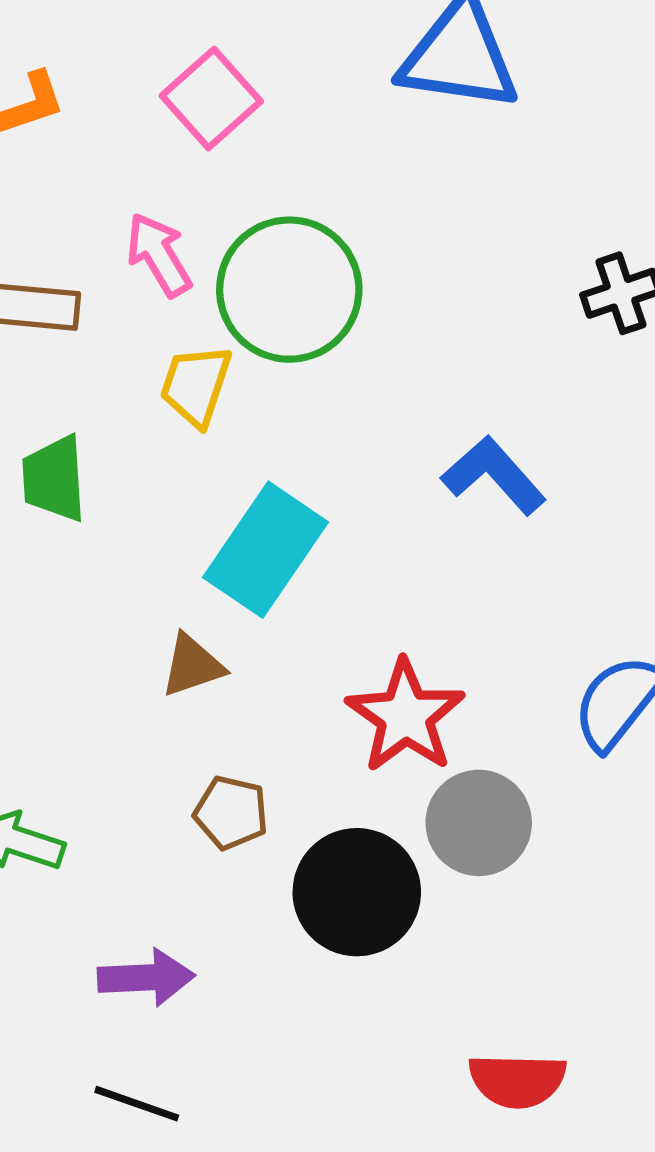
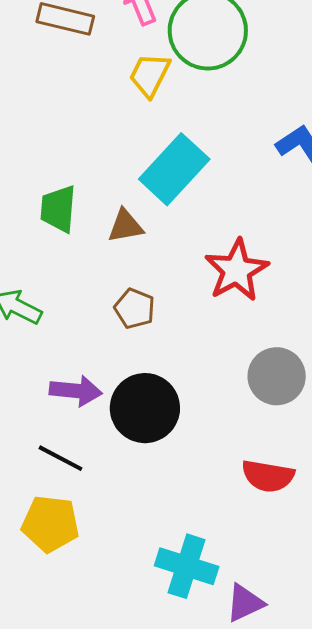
green trapezoid: (54, 479) -> (58, 209), moved
gray circle: (479, 823) -> (277, 376), moved
black circle: (357, 892) -> (145, 408), moved

